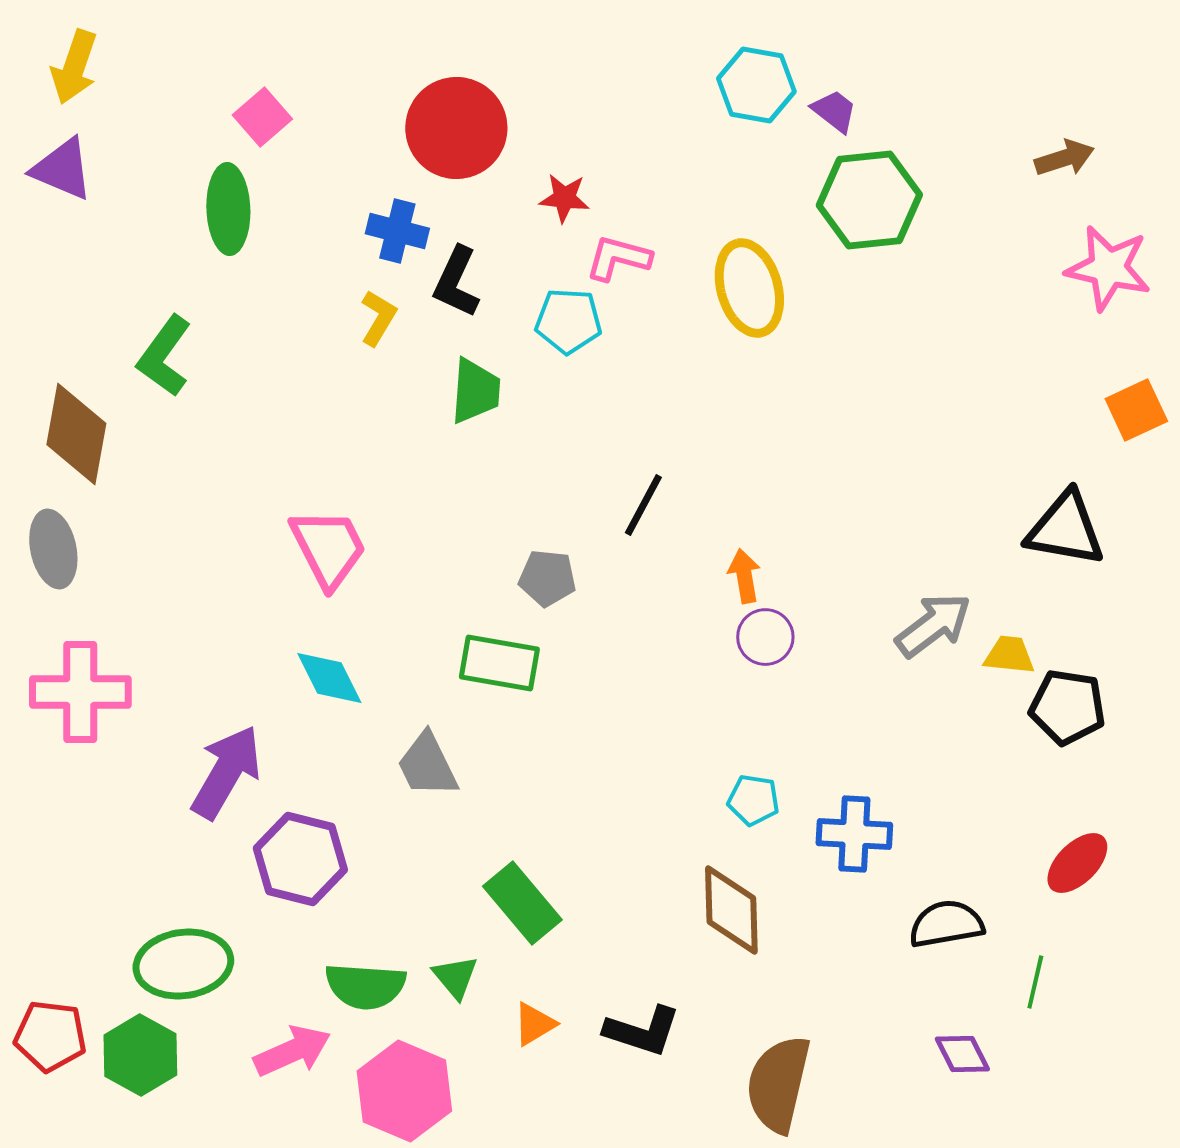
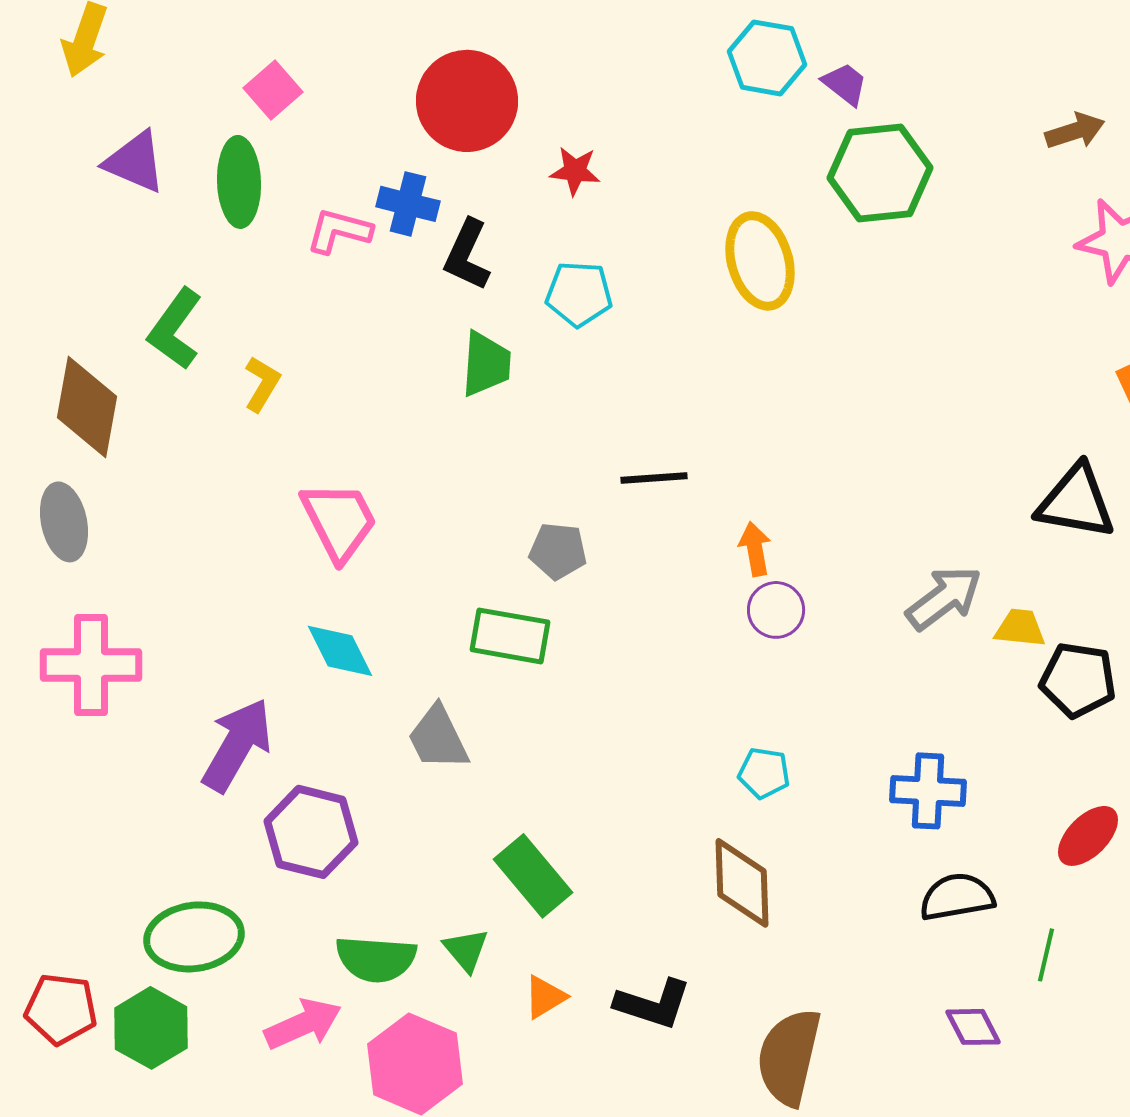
purple triangle: (62, 169) -> (135, 162), moved
pink L-shape: (618, 258) -> (339, 231), moved
yellow L-shape: (378, 318) -> (262, 384), moved
black line: (643, 505) -> (654, 478), turned 58
blue cross: (854, 834) -> (928, 791), moved

